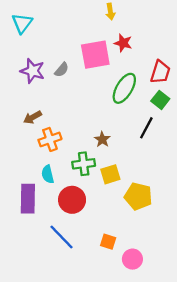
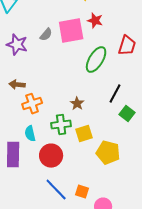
gray semicircle: (62, 70) -> (46, 35), moved
green square: (160, 100) -> (127, 114), moved
brown arrow: (33, 117) -> (17, 85), turned 35
blue line: (62, 237) -> (56, 190), moved

